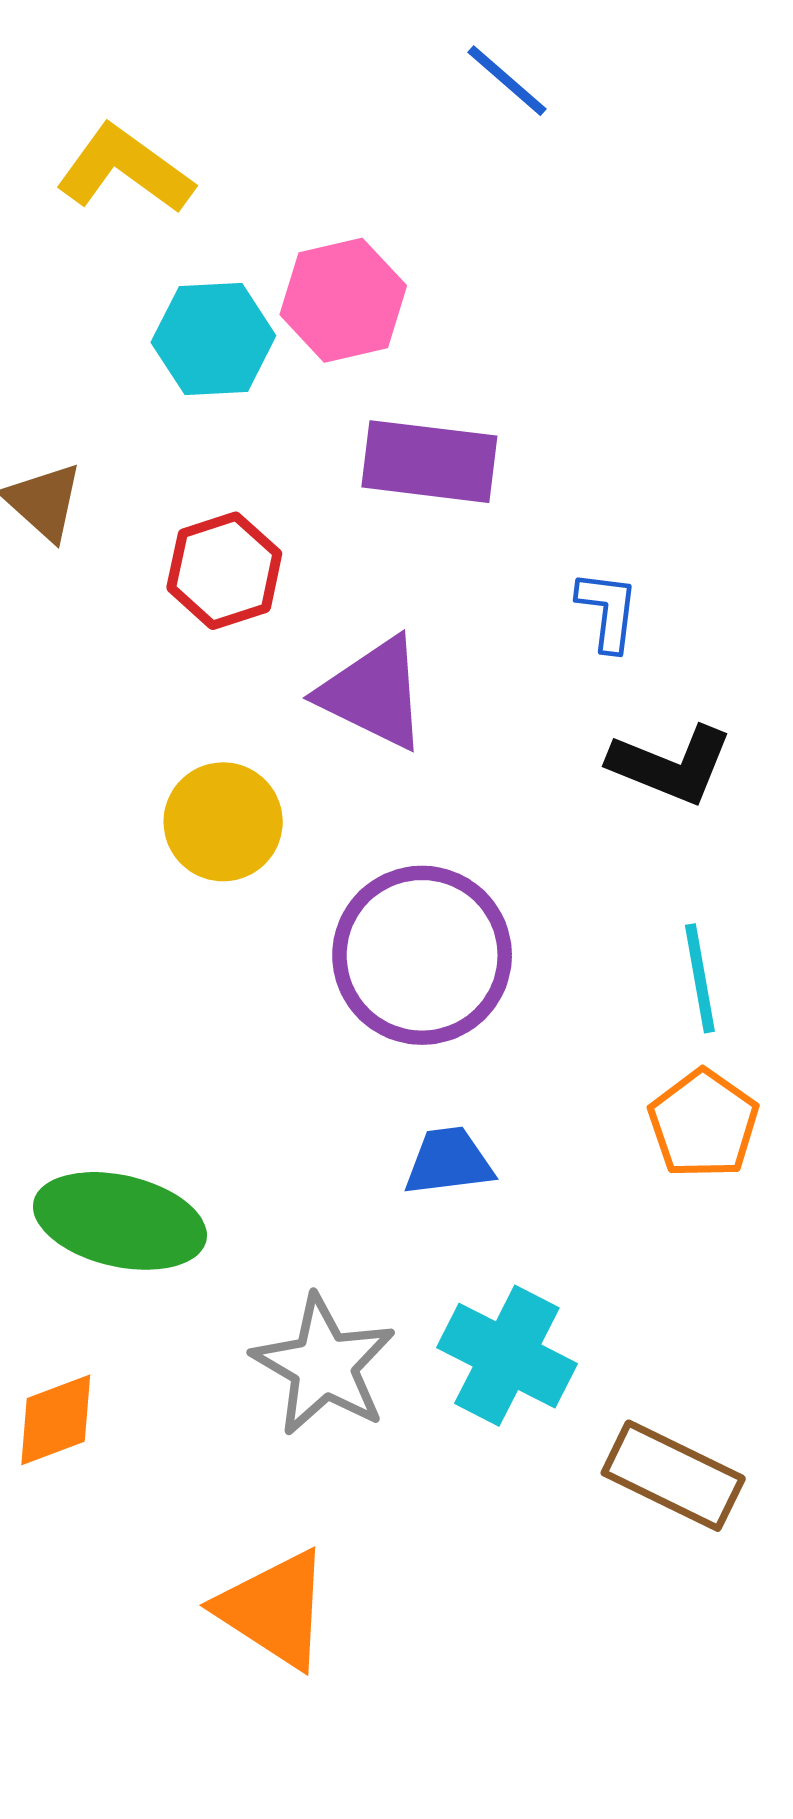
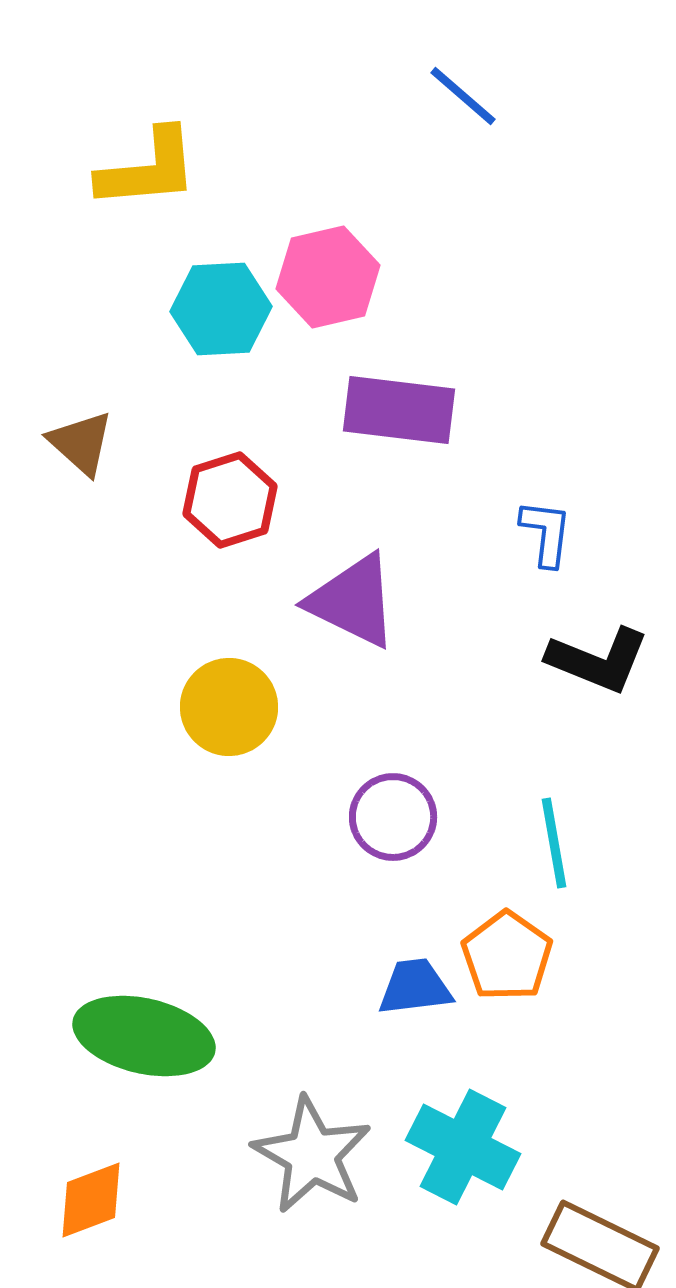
yellow L-shape: (125, 169) -> (148, 169), turned 139
purple circle: (422, 955) -> (393, 817), size x0.6
cyan line: (700, 978) -> (554, 843), moved
orange pentagon: (703, 1124) -> (507, 956), moved

